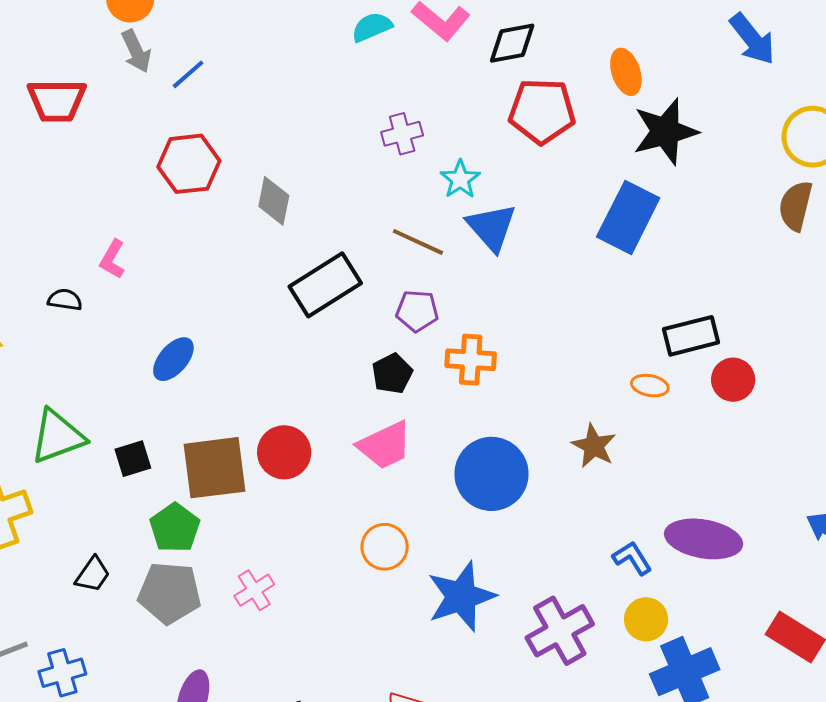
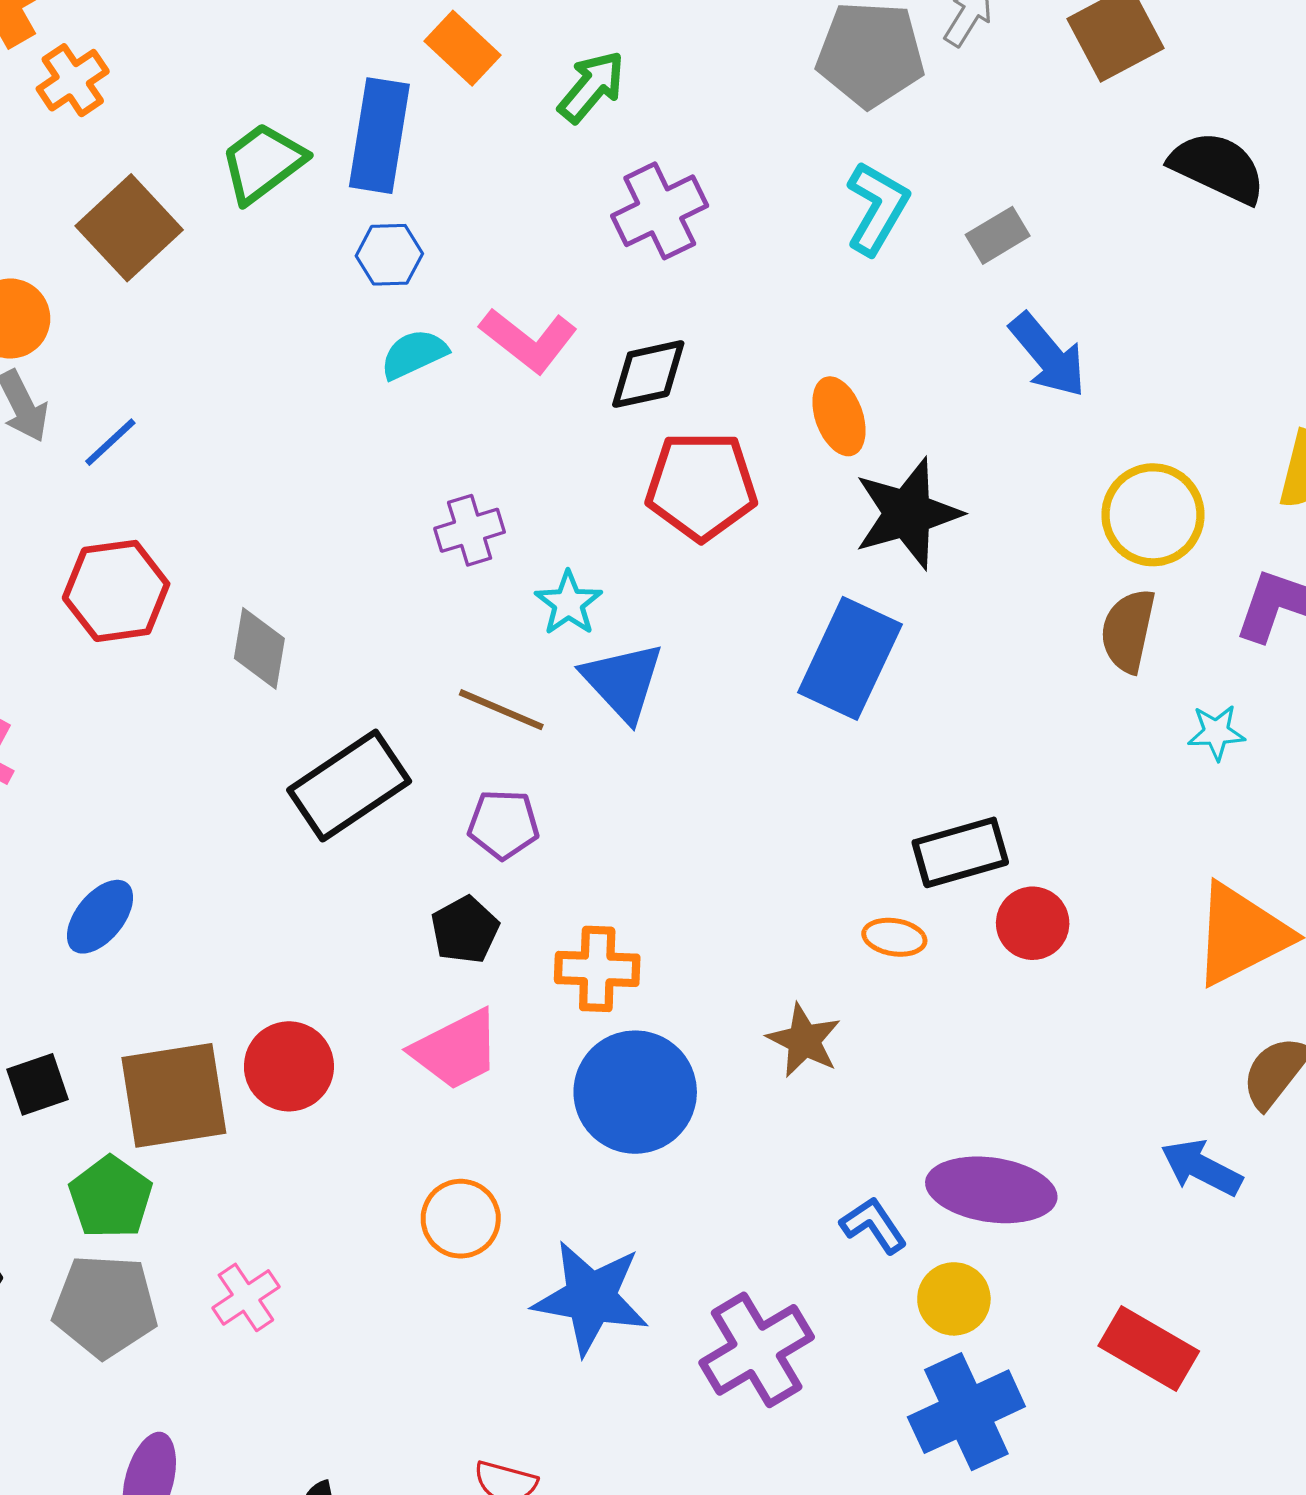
orange cross: (471, 360) -> (597, 969), moved
blue star: (461, 597) -> (591, 1298), turned 30
yellow circle: (646, 619) -> (954, 1299), moved

